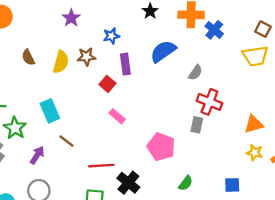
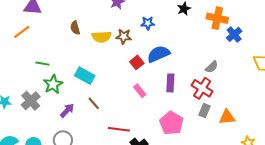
blue semicircle: (163, 51) -> (158, 54), moved
yellow semicircle: (61, 62) -> (102, 37), turned 60
purple rectangle: (125, 64) -> (170, 83), moved
red cross: (209, 102) -> (202, 88), moved
cyan rectangle: (50, 111) -> (85, 76), turned -48
orange triangle: (254, 124) -> (227, 117), moved

